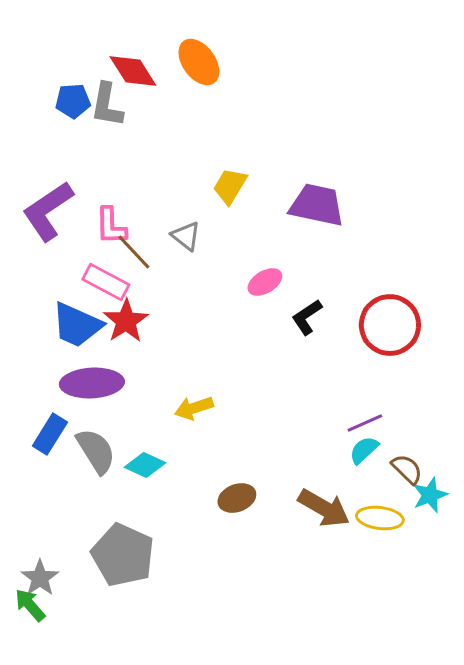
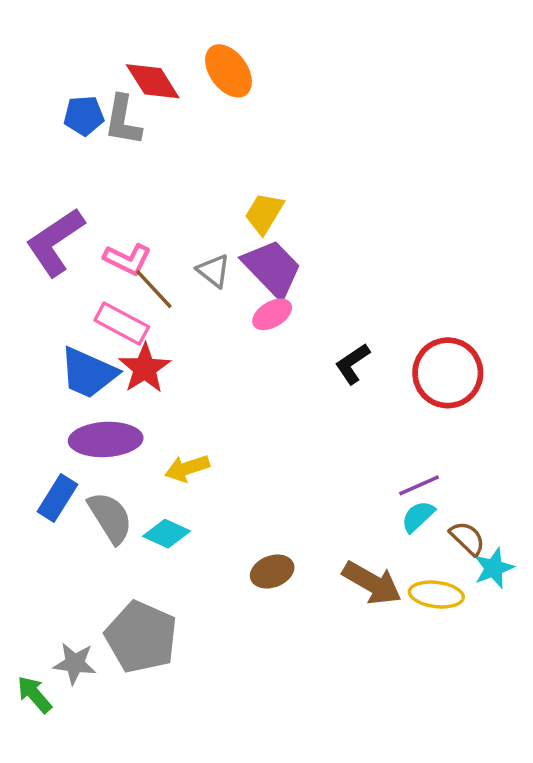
purple trapezoid: (317, 205) -> (272, 268), moved, turned 34
pink L-shape: (111, 226) -> (127, 259), turned -63
pink ellipse: (265, 282) -> (272, 314), moved
yellow arrow: (194, 408) -> (187, 468), moved
gray star: (40, 578) -> (75, 663), moved, turned -30

